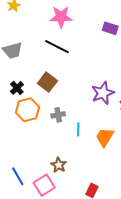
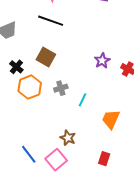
purple star: (103, 93) -> (102, 61), size x0.7
cyan line: (78, 129) -> (83, 100), turned 32
orange trapezoid: (105, 137) -> (111, 119), moved

